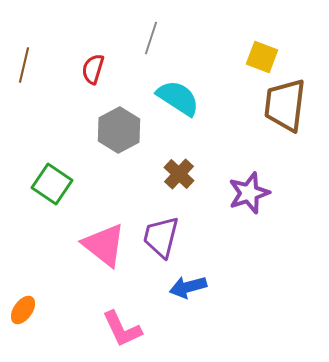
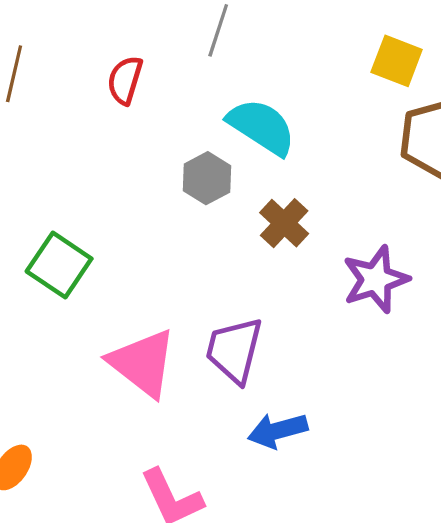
gray hexagon: (119, 130) -> (207, 178), moved, size x0.7
brown cross: (179, 174) -> (284, 223), moved

